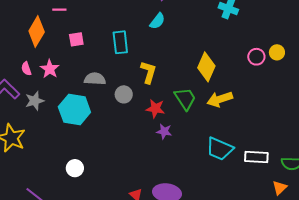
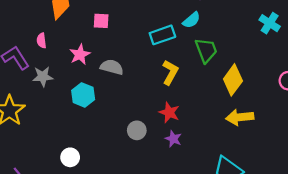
cyan rectangle: (120, 42) -> (162, 35), moved, turned 65
pink star: (50, 69) -> (80, 55), moved
gray circle: (124, 94) -> (137, 130), moved
green trapezoid: (185, 99) -> (206, 50), moved
cyan hexagon: (74, 109) -> (83, 95), size x0.7

